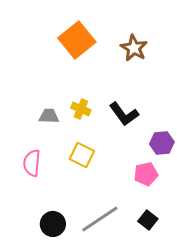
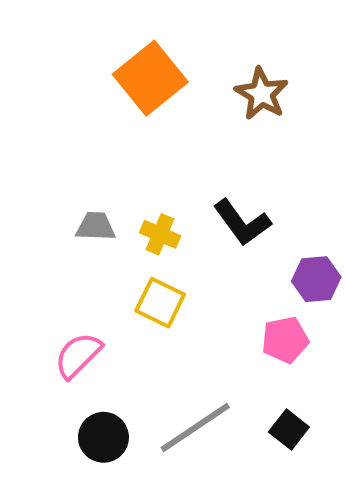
yellow cross: (81, 109) -> (160, 234), moved
pink semicircle: (32, 163) -> (78, 355), moved, turned 40

